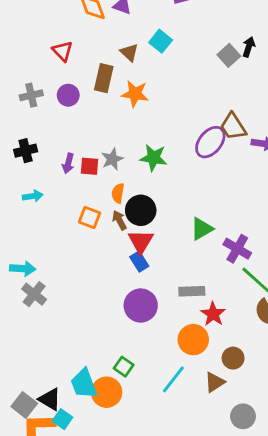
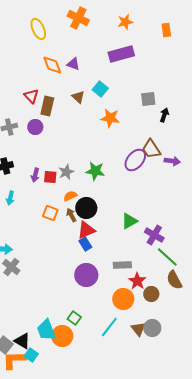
black arrow: (249, 47) -> (164, 115), moved
gray square: (229, 55) -> (148, 99), turned 35
brown rectangle: (104, 78) -> (47, 106), moved
orange star: (135, 94) -> (110, 118), moved
orange semicircle: (118, 193) -> (70, 196), turned 56
cyan arrow: (33, 196) -> (10, 198), turned 112
red triangle: (141, 242) -> (86, 230), turned 36
brown circle: (233, 358) -> (151, 294), moved
brown triangle: (215, 382) -> (138, 329), turned -35
gray circle: (243, 416) -> (152, 328), moved

